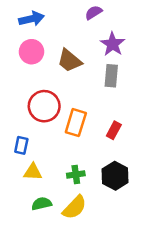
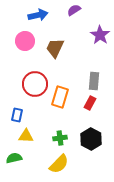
blue arrow: (31, 19) -> (38, 15), moved
purple star: (113, 44) -> (100, 35), moved
brown trapezoid: (69, 61) -> (55, 48), turned 75
gray rectangle: (111, 76) -> (94, 81), moved
green semicircle: (42, 204) -> (14, 158), moved

